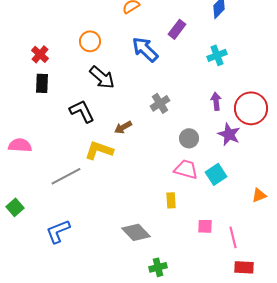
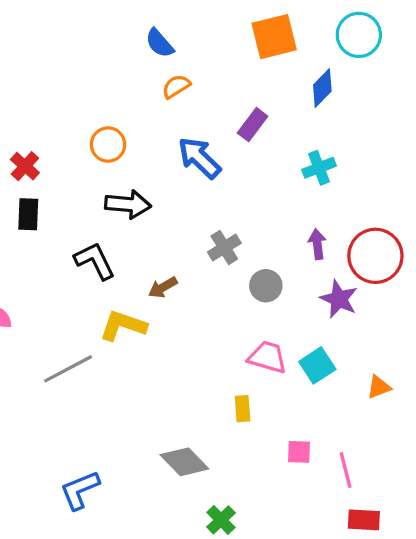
black arrow: (102, 77) -> (128, 204), turned -36
gray circle: (189, 138) -> (266, 286), moved
orange triangle: (259, 195) -> (379, 387), moved
blue L-shape: (58, 231) -> (80, 490), moved
green cross: (158, 267) -> (221, 520), turned -30

